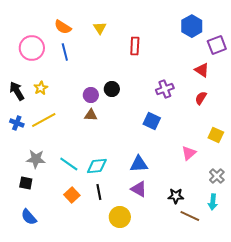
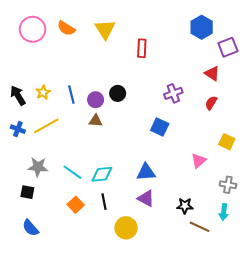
yellow triangle: (100, 28) -> (105, 29), size x1.5
pink circle: (32, 48) -> (33, 29), moved
blue line: (65, 52) -> (71, 94), moved
gray cross: (217, 176) -> (228, 185), turned -35

